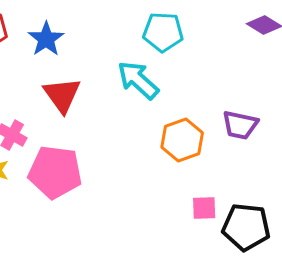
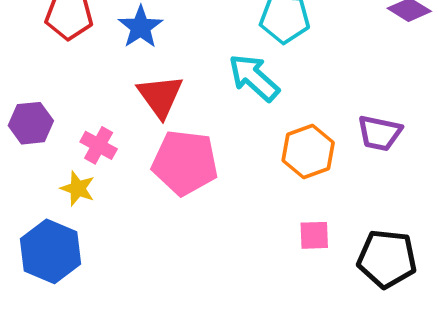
pink pentagon: (55, 172) -> (185, 163), moved
pink square: (204, 208) -> (314, 235), moved

